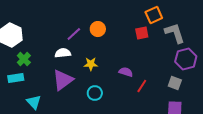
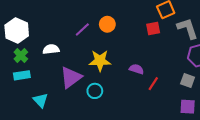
white semicircle: (63, 53) -> (51, 49), moved
green cross: (24, 59) -> (21, 56), moved
yellow star: (91, 64) -> (100, 61), size x1.5
cyan circle: (95, 93) -> (95, 91), moved

